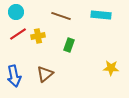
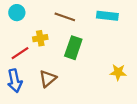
red line: (18, 34) -> (20, 53), moved
green rectangle: (69, 45) -> (73, 48), size x1.5

